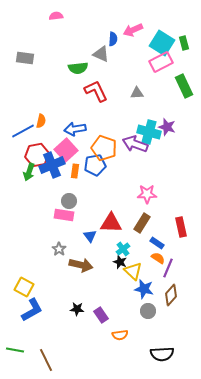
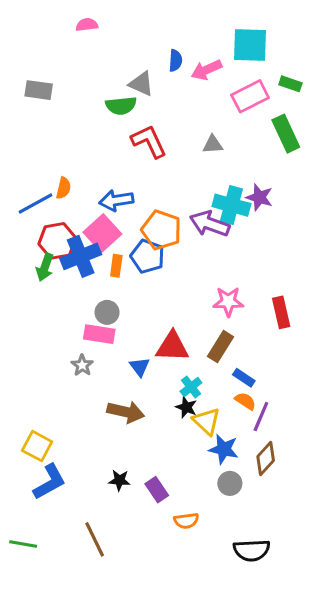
pink arrow: (133, 30) -> (207, 70), moved
cyan square: (162, 43) -> (250, 45), moved, turned -30
green rectangle: (184, 43) -> (290, 84), moved, turned -56
gray triangle: (101, 54) -> (141, 84), moved
blue pentagon: (95, 165) -> (147, 256), turned 30
red rectangle: (181, 227) -> (281, 312), moved
gray star: (59, 249) -> (82, 365), moved
brown line: (46, 360) -> (95, 539), moved

